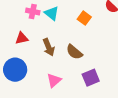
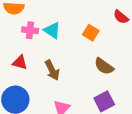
red triangle: (22, 38) -> (20, 62), turned 32
brown semicircle: (74, 52) -> (104, 66), moved

